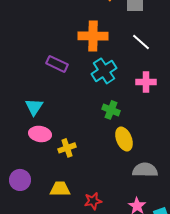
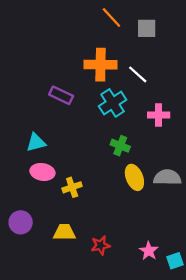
white line: (141, 42) -> (138, 74), moved
cyan triangle: (34, 107) -> (36, 142), turned 42
gray semicircle: (145, 170) -> (167, 177), moved

